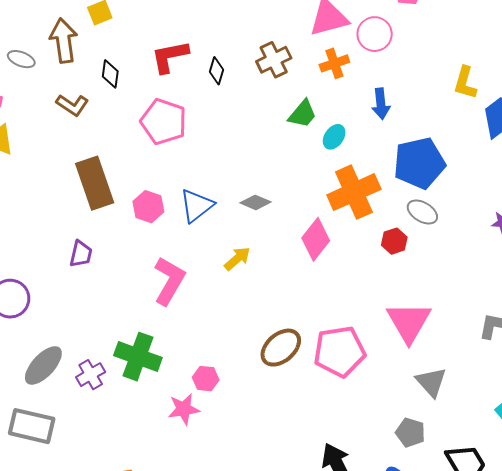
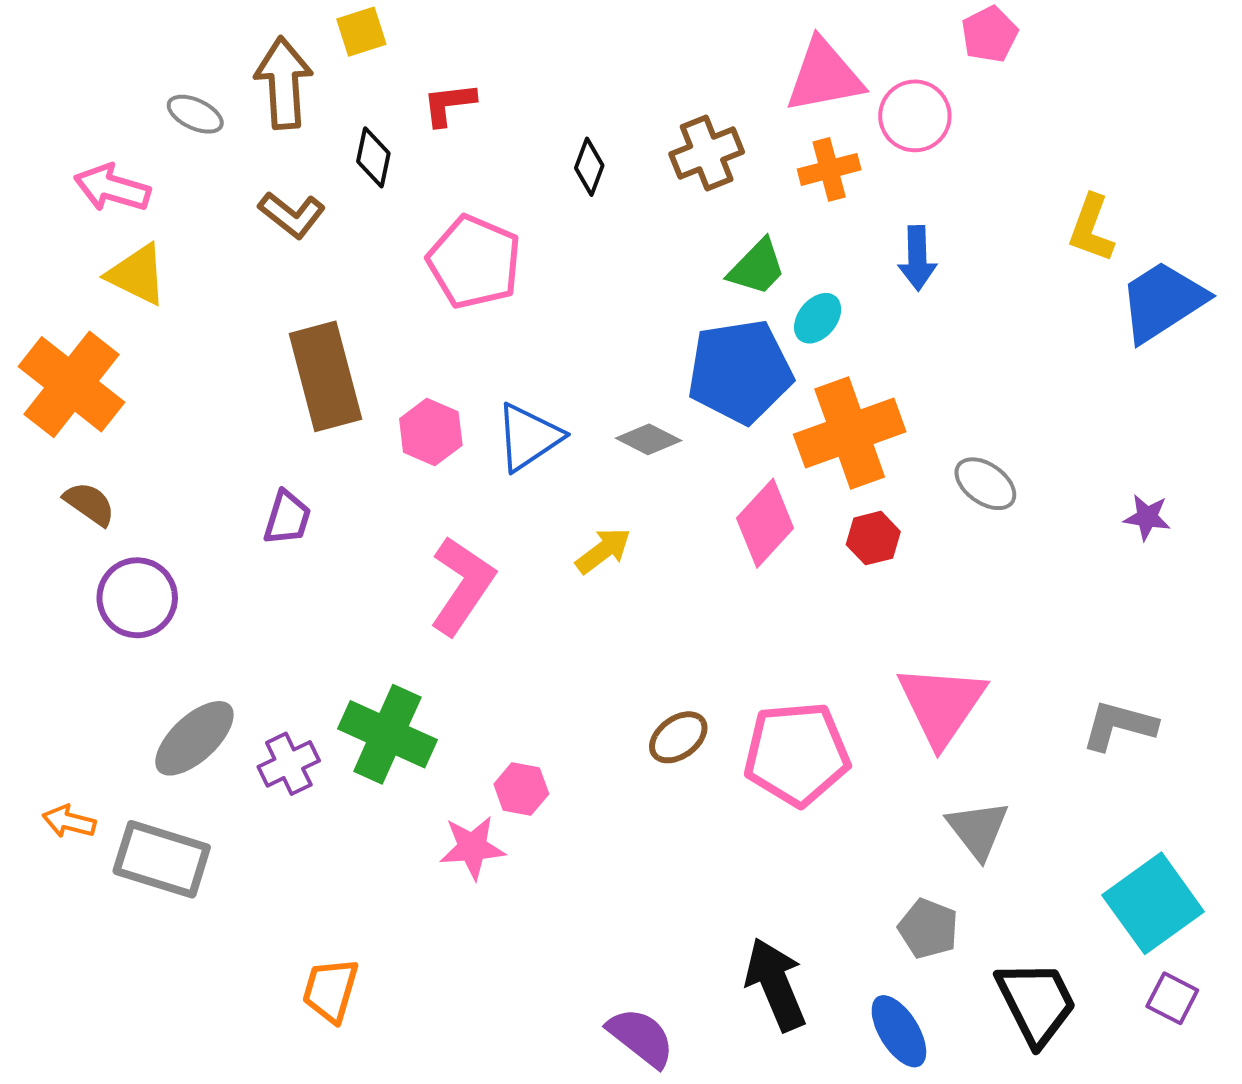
red L-shape: (170, 57) -> (449, 104), moved, size x0.7
blue pentagon: (419, 163) -> (740, 371), moved
red hexagon: (394, 241) -> (873, 538), moved
brown ellipse: (281, 348) -> (678, 737), size x0.7

